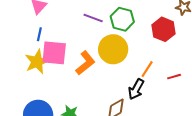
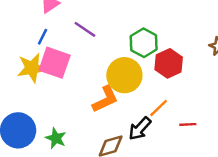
purple line: (93, 18) -> (85, 29), moved
red hexagon: (163, 29) -> (169, 63), moved
orange L-shape: (85, 63) -> (105, 99), moved

